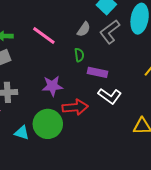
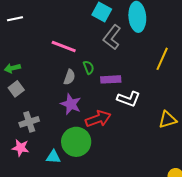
gray semicircle: (84, 29) -> (69, 77), moved
pink line: (44, 36) -> (64, 47), moved
purple star: (52, 86) -> (71, 104), turned -30

